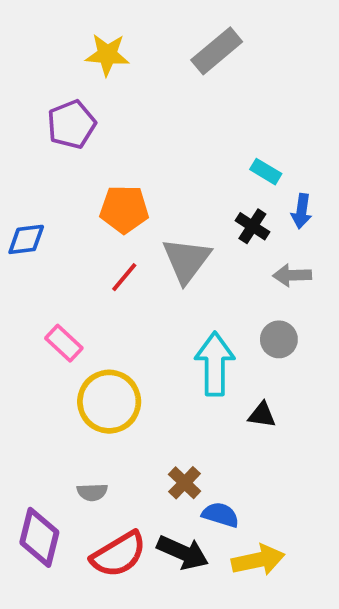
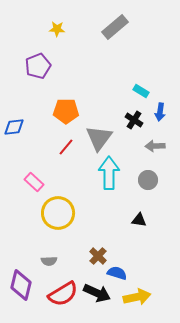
yellow star: (107, 55) -> (57, 29), size x0.7
cyan arrow: (215, 364) -> (109, 173), moved

